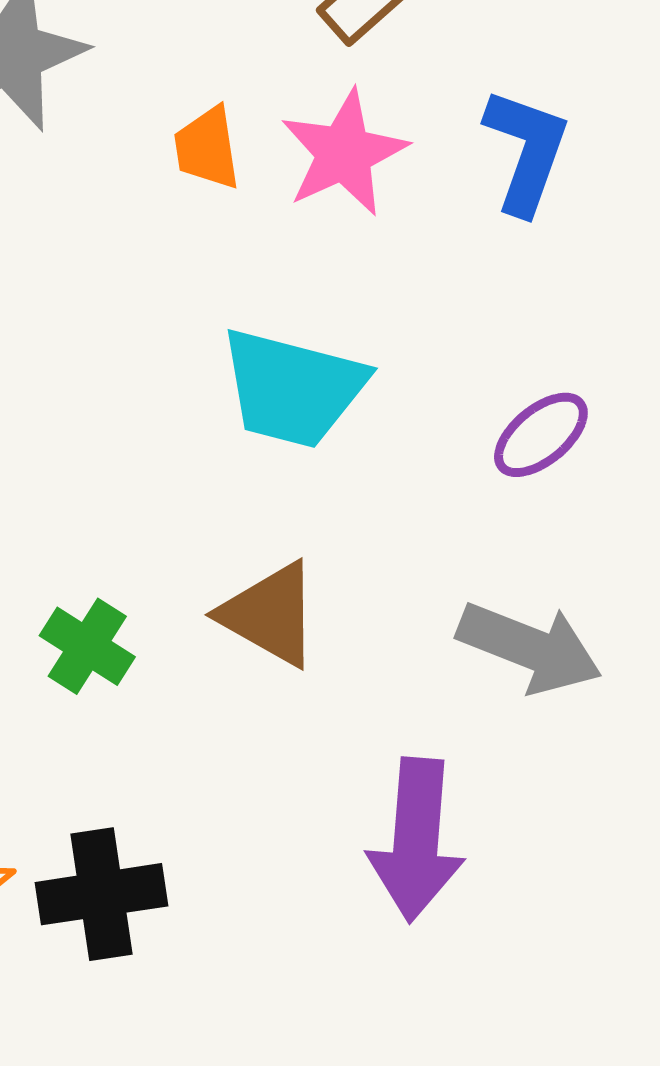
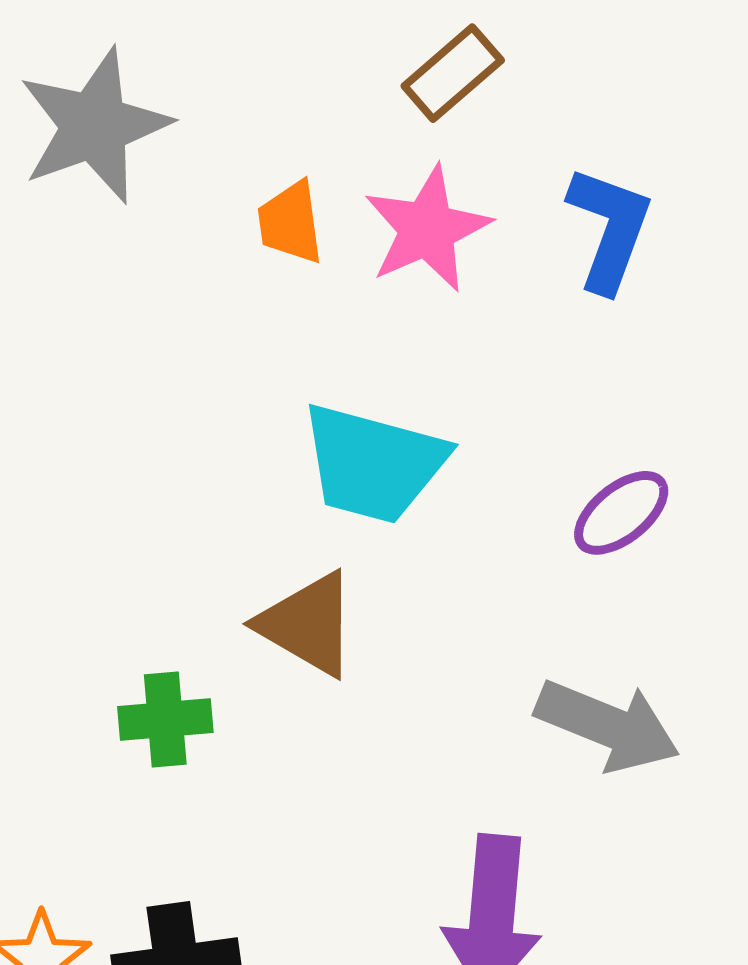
brown triangle: (270, 614) -> (308, 624), moved
green cross: (87, 646) -> (165, 720), turned -38

